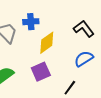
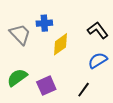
purple square: (41, 72) -> (46, 86), moved

